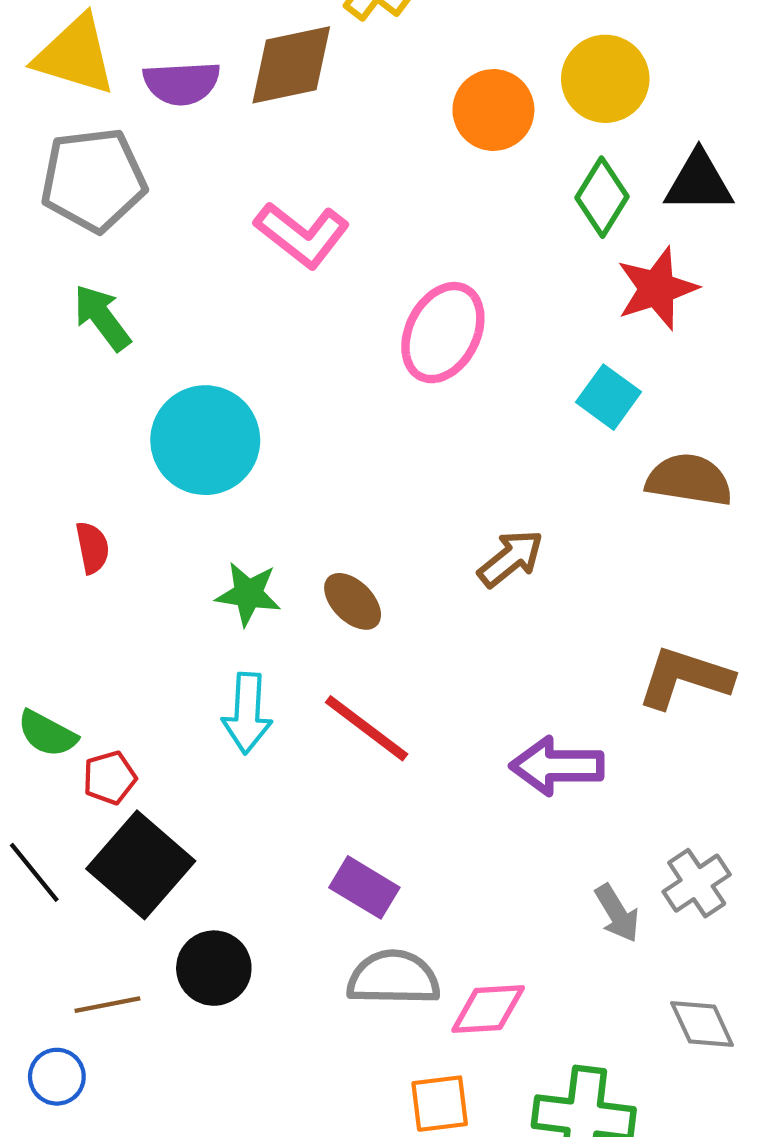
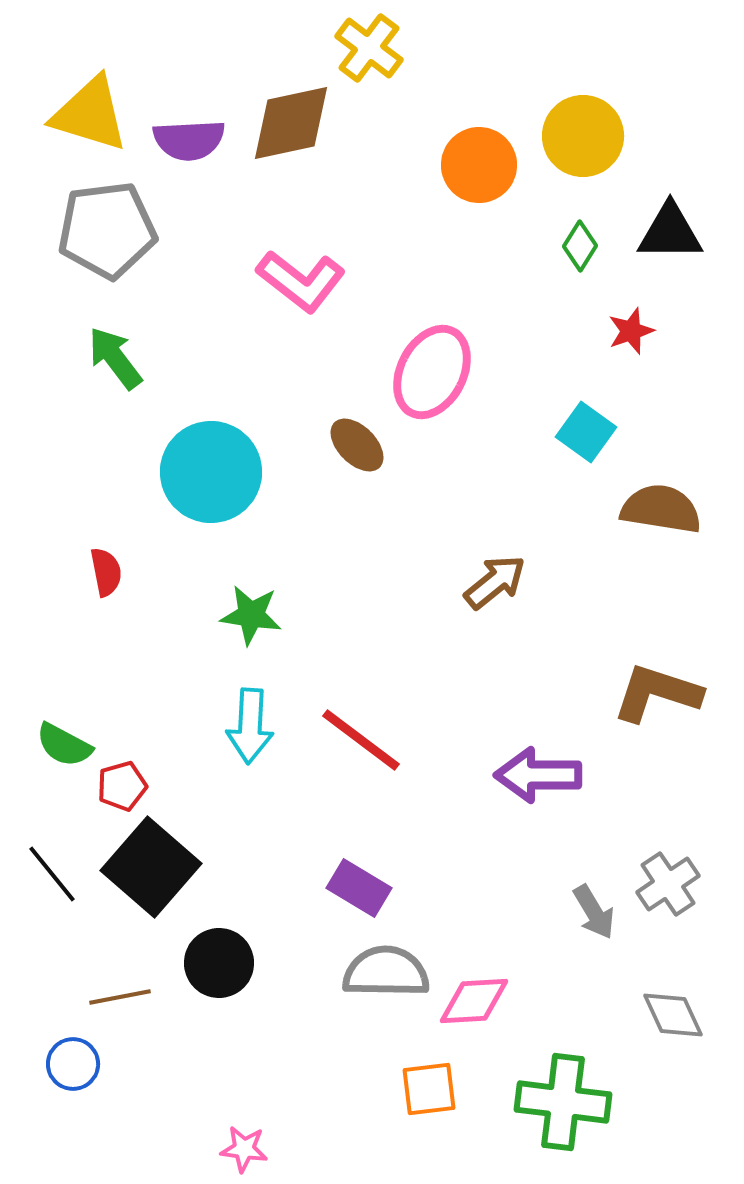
green diamond: (602, 197) -> (580, 246), size x0.7
red star: (657, 288) -> (631, 331), size x0.6
brown ellipse: (353, 601) -> (357, 445), moved

